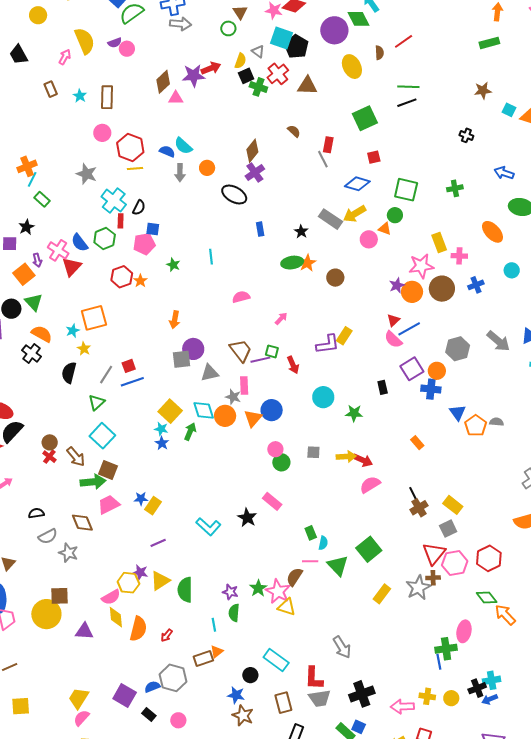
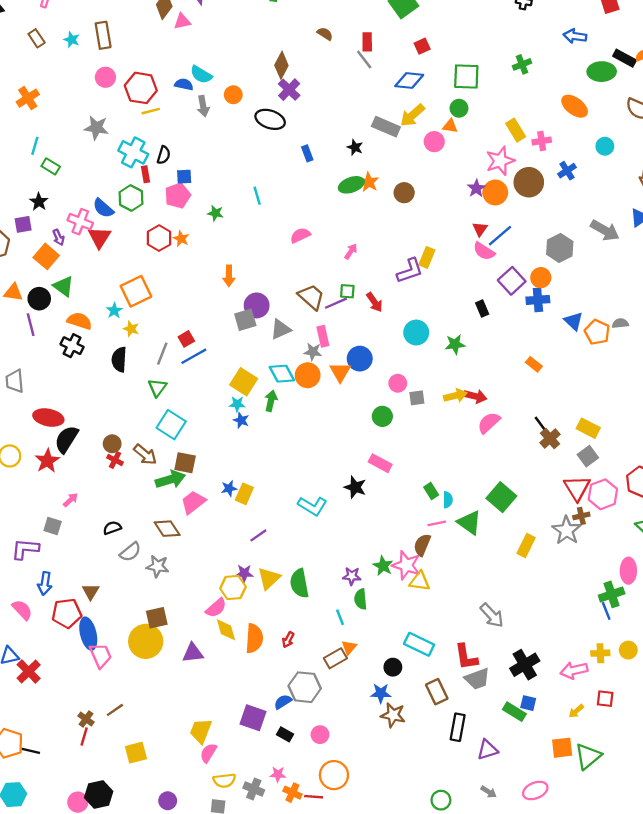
orange cross: (27, 166) -> (28, 98), moved
pink circle: (275, 449) -> (398, 383), moved

